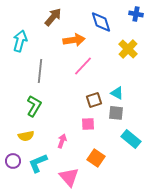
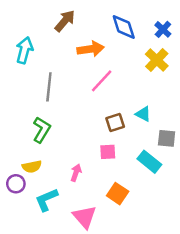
blue cross: (136, 14) -> (163, 29), moved, turned 32
gray square: (116, 113) -> (167, 138), moved
cyan rectangle: (131, 139) -> (149, 162), moved
purple circle: (13, 161) -> (16, 184), moved

